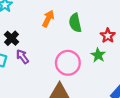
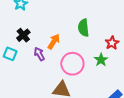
orange arrow: (48, 19) -> (54, 42), moved
purple arrow: (22, 57) -> (39, 54), moved

